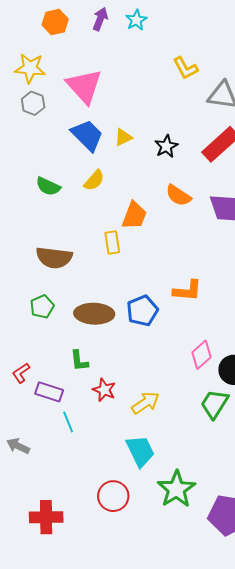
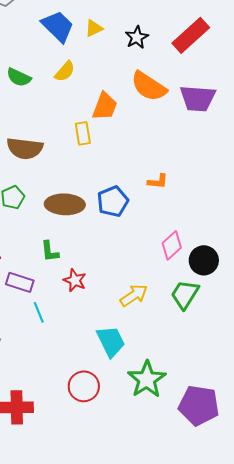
orange semicircle: (178, 195) -> (149, 86), size x1.4
orange L-shape: (187, 291) -> (158, 181), size x0.7
yellow arrow: (145, 403) -> (134, 295), moved

